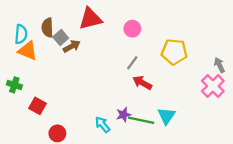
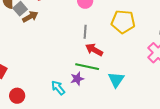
gray line: (132, 63) -> (85, 32), turned -32
green line: (141, 120) -> (87, 67), moved

